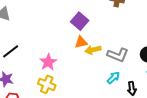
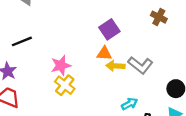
gray L-shape: (118, 55) -> (140, 65), moved
yellow cross: (47, 84) -> (65, 85), moved

